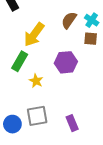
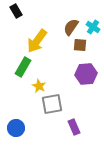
brown square: (91, 39) -> (80, 45), moved
purple hexagon: (66, 62) -> (86, 74), moved
gray square: (37, 116) -> (52, 104), moved

